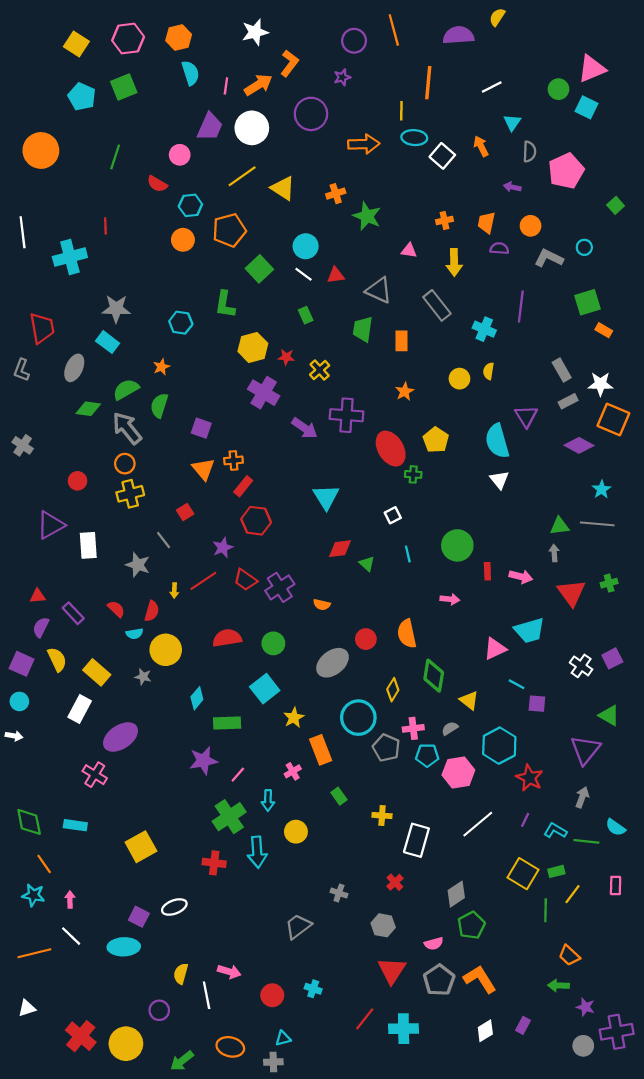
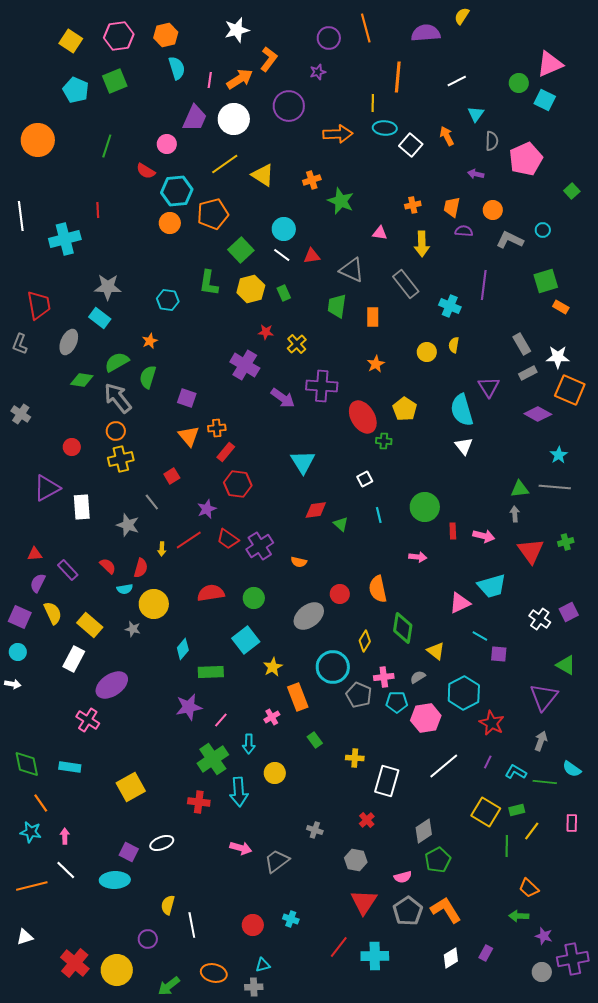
cyan hexagon: (190, 205) -> (177, 191), size x1.4
yellow hexagon: (253, 347) -> (251, 289), moved
pink arrow: (229, 972) -> (241, 848), moved

